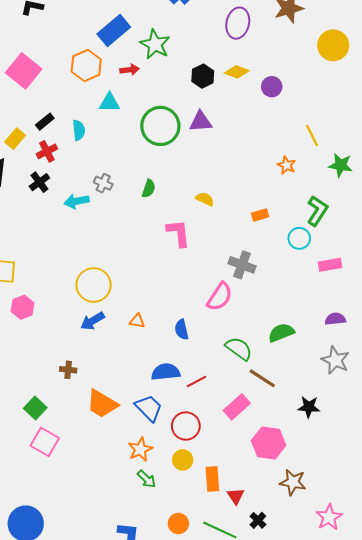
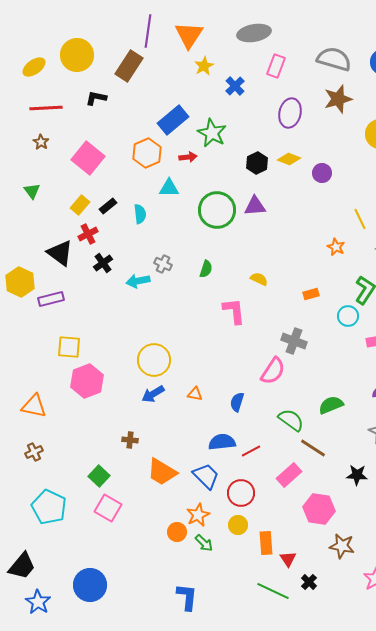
yellow rectangle: (15, 139) -> (80, 205), moved
red cross: (47, 151) -> (88, 234), moved
pink hexagon: (23, 307) -> (87, 381), size x1.5
blue semicircle: (182, 330) -> (237, 402), turned 30
orange circle: (178, 524) -> (177, 532), moved

